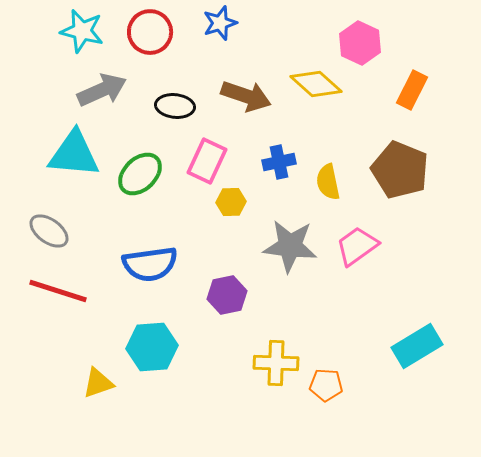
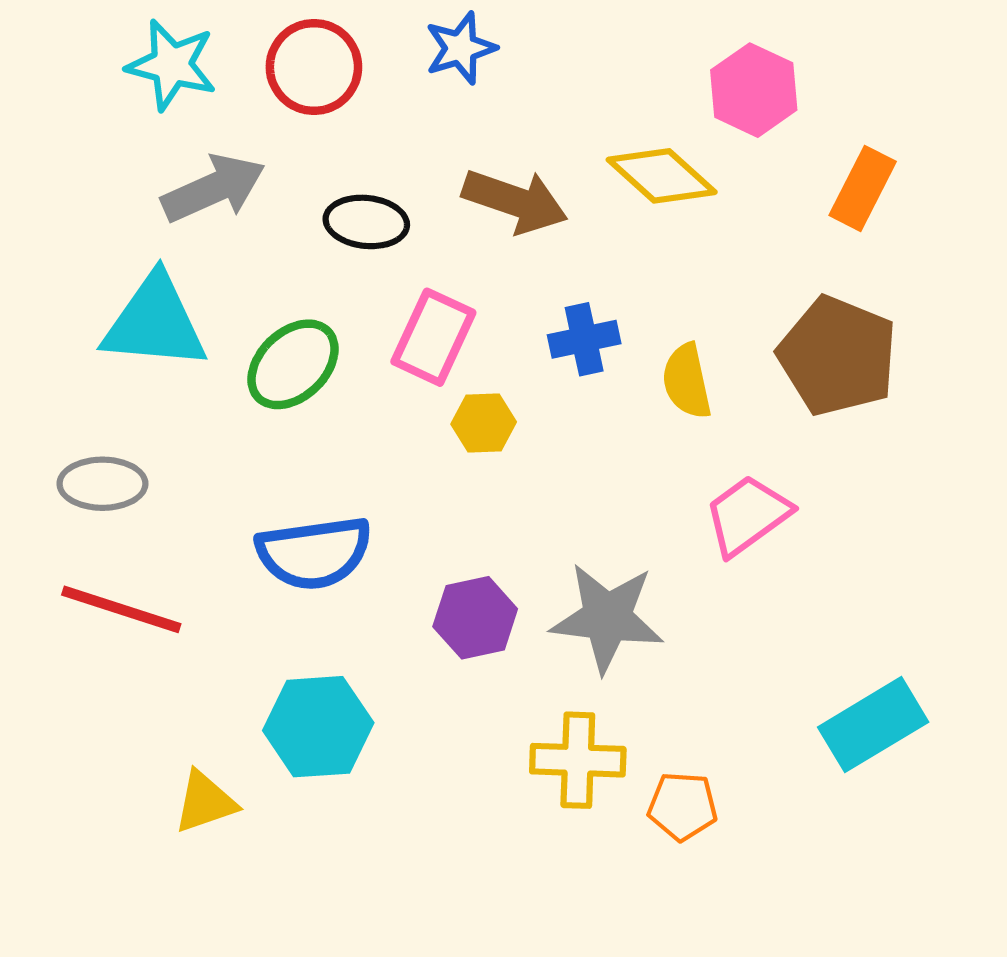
gray ellipse: (49, 231) -> (102, 484), turned -36
gray star: (290, 246) -> (607, 618), moved

